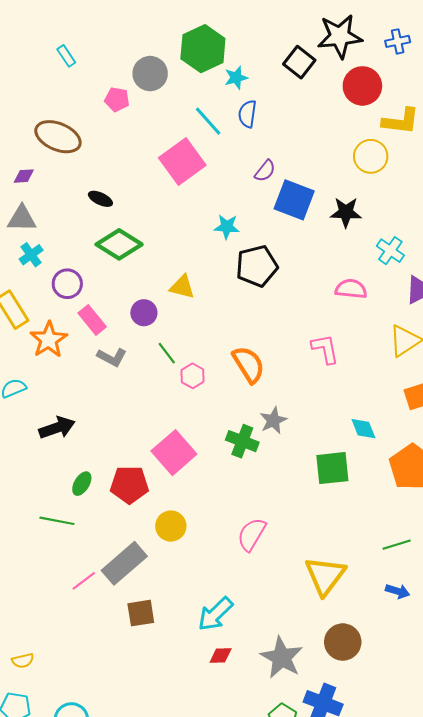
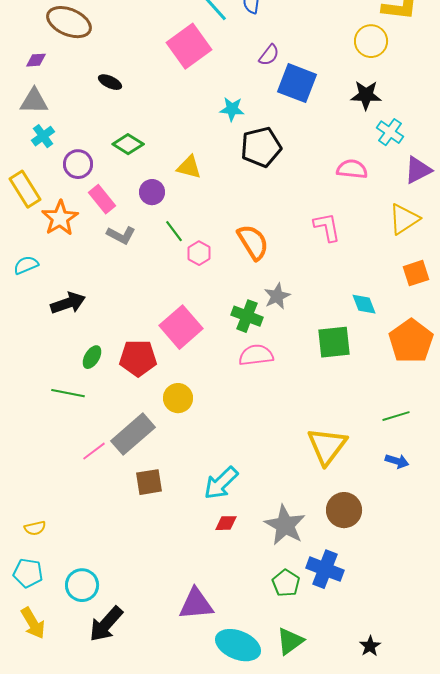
black star: (346, 212) -> (366, 95), moved
green diamond: (119, 244) -> (128, 144), moved, size x0.7
pink semicircle: (252, 534) -> (256, 355), moved, turned 52

